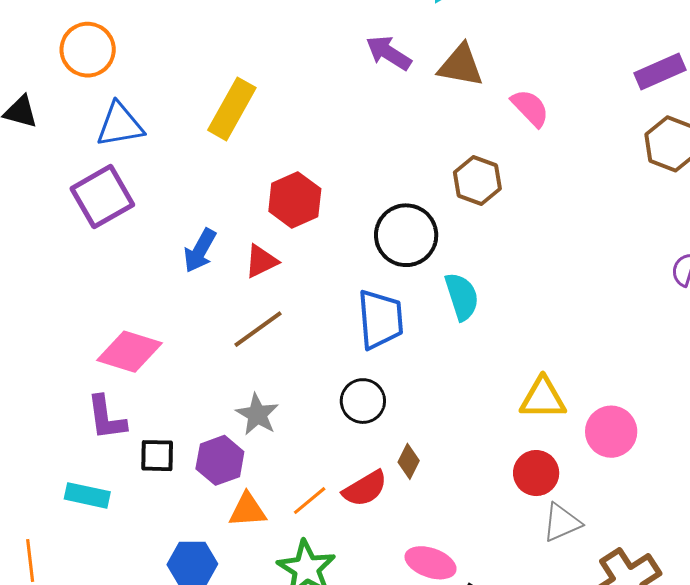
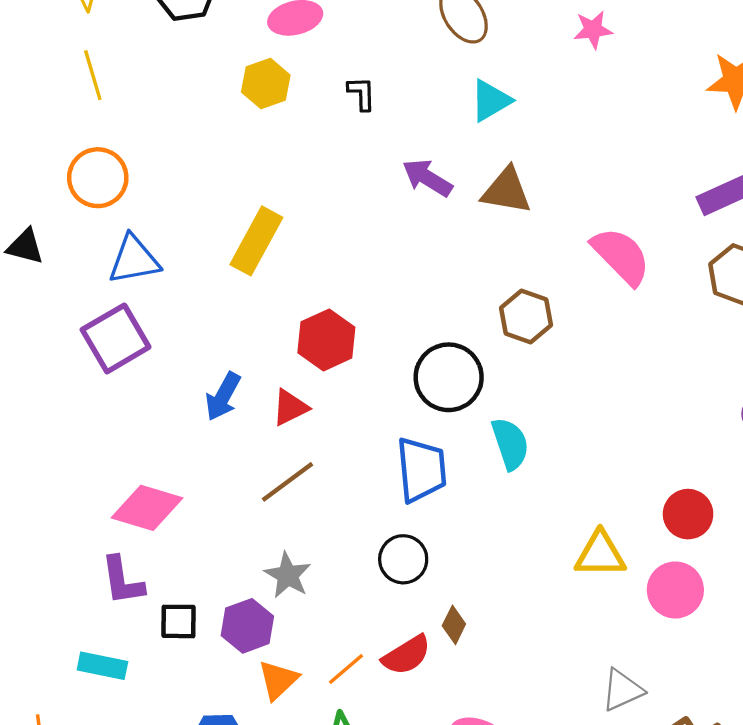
pink semicircle: (530, 108) -> (621, 256), moved, size x1.4
red circle: (536, 473) -> (688, 514), moved
orange triangle: (248, 510) -> (278, 680), turned -39

